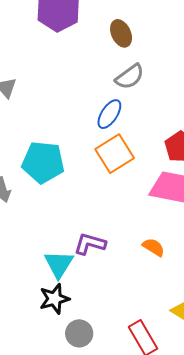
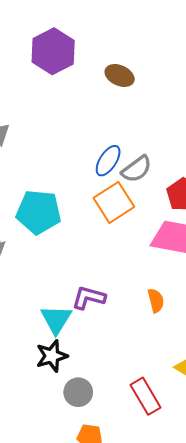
brown ellipse: (121, 33) -> (120, 76), turned -40
gray semicircle: (130, 77) -> (137, 169), moved
orange semicircle: (154, 247) -> (156, 301), turned 45

